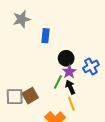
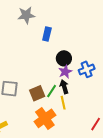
green line: (58, 82) -> (52, 91), moved
brown square: (30, 96) -> (37, 93), moved

